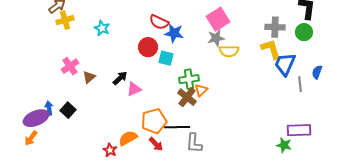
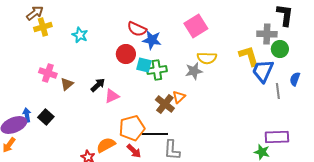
gray cross: (275, 27) -> (267, 34), moved
green circle: (304, 32) -> (280, 49), moved
gray star: (216, 38) -> (194, 71), moved
pink cross: (70, 66) -> (48, 73), turned -36
green cross: (189, 79) -> (157, 70), moved

